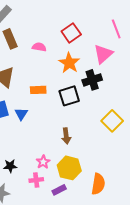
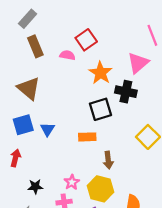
red square: (71, 33) -> (86, 40), moved
black cross: (92, 80) -> (126, 92), turned 30
orange rectangle: (38, 90) -> (87, 137), moved
brown arrow: (66, 136) -> (108, 160), moved

